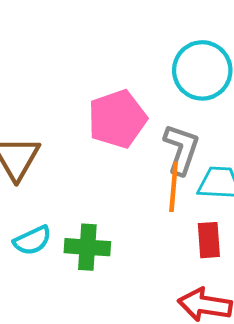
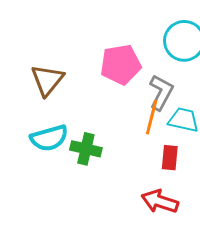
cyan semicircle: (32, 240) -> (49, 138), size x1.4

